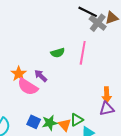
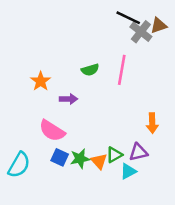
orange star: (19, 74) -> (41, 81), moved
purple arrow: (41, 76) -> (69, 99), turned 136
pink semicircle: (28, 87) -> (52, 131), moved
purple triangle: (107, 109) -> (138, 152), moved

